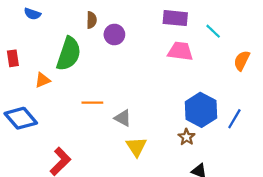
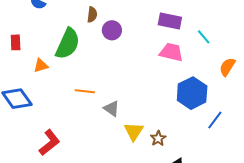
blue hexagon: (201, 110) -> (192, 93), moved
brown star: (187, 137) -> (158, 138), moved
yellow triangle: (136, 147) -> (134, 131), moved

